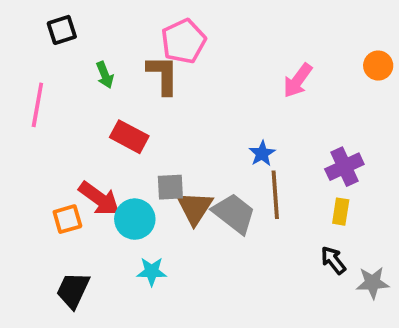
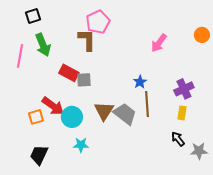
green arrow: (105, 75) -> (43, 45), moved, size x1.6
gray square: (170, 187) -> (84, 80), moved

